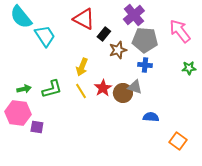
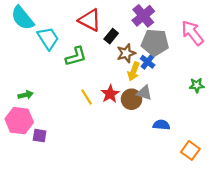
blue cross: (145, 65) -> (148, 62), moved, turned 32
yellow arrow: (82, 67) -> (134, 71), moved
green star: (189, 68) -> (197, 85), moved
green L-shape: (52, 89) -> (76, 56), moved

